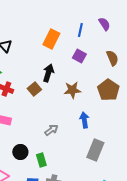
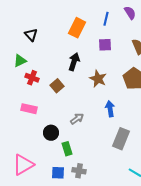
purple square: (79, 56) -> (105, 45), turned -32
brown square: (34, 89) -> (57, 86), moved
brown star: (72, 90) -> (98, 79), turned 30
black circle: (20, 152) -> (51, 133), moved

